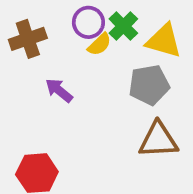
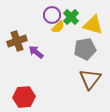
brown cross: (28, 39) -> (17, 41), moved
brown triangle: (158, 140) -> (90, 79), turned -50

